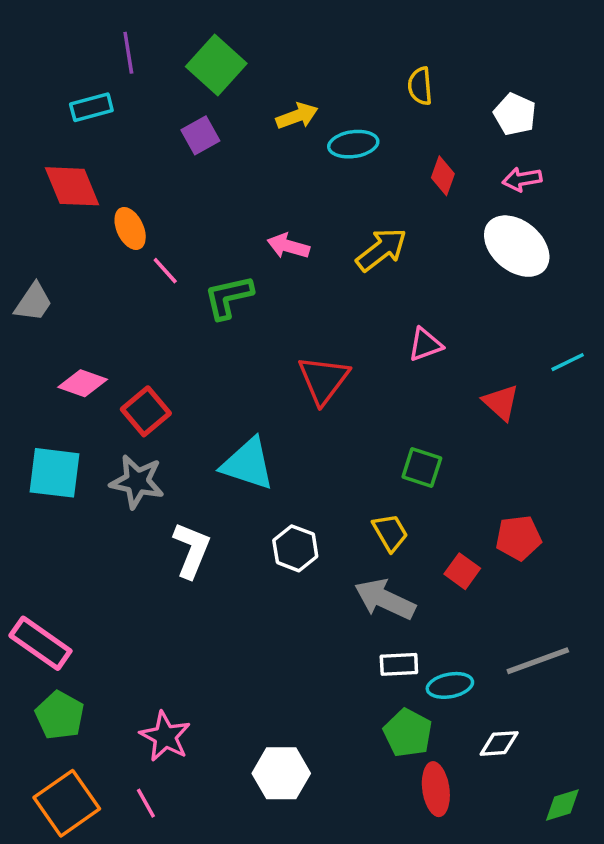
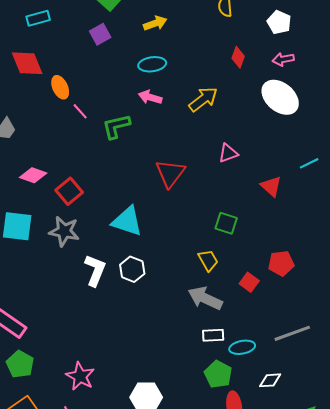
cyan ellipse: (353, 144) -> (152, 64), moved
white hexagon: (295, 548) -> (132, 269), moved

